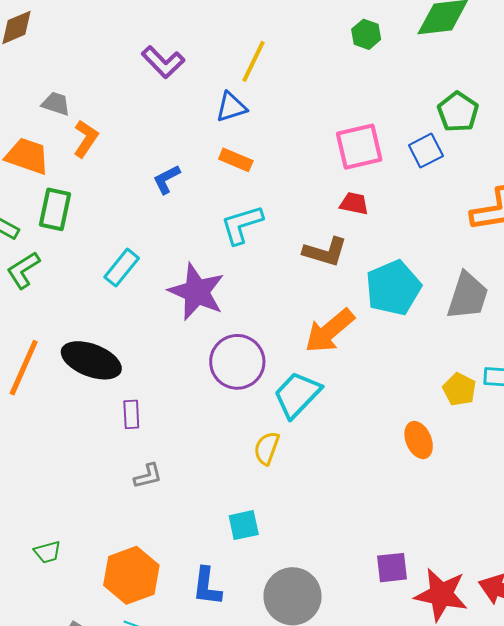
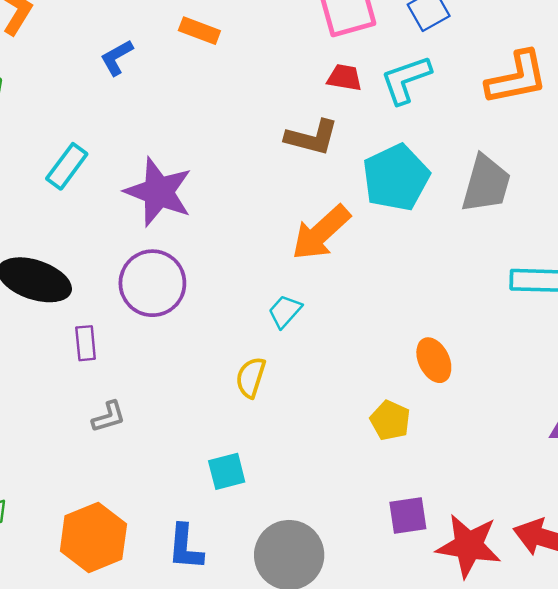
cyan L-shape: (242, 225) -> (406, 80), moved
purple circle: (237, 362) -> (152, 283), moved
yellow pentagon: (459, 389) -> (390, 420), moved
cyan trapezoid: (297, 395) -> (285, 311), size x0.6

